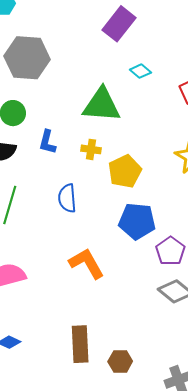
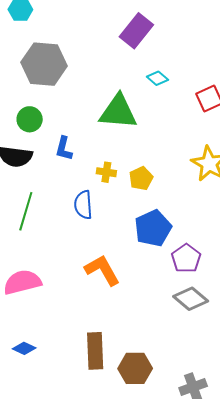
yellow cross: (91, 149) -> (106, 172), moved
yellow pentagon: (125, 171) -> (141, 178), size x0.7
blue pentagon: (137, 221) -> (153, 228), turned -30
brown hexagon: (120, 361) -> (135, 368), size x1.4

